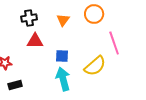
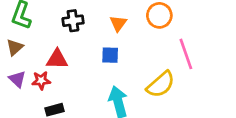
red triangle: (35, 41) -> (57, 59), moved
blue square: (62, 56) -> (110, 55), moved

